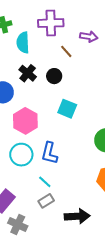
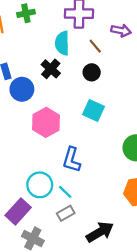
cyan semicircle: (23, 43) -> (62, 43), moved
black circle: (54, 76) -> (92, 72), moved
cyan circle: (21, 155) -> (40, 185), moved
black arrow: (77, 216) -> (100, 232), turned -30

